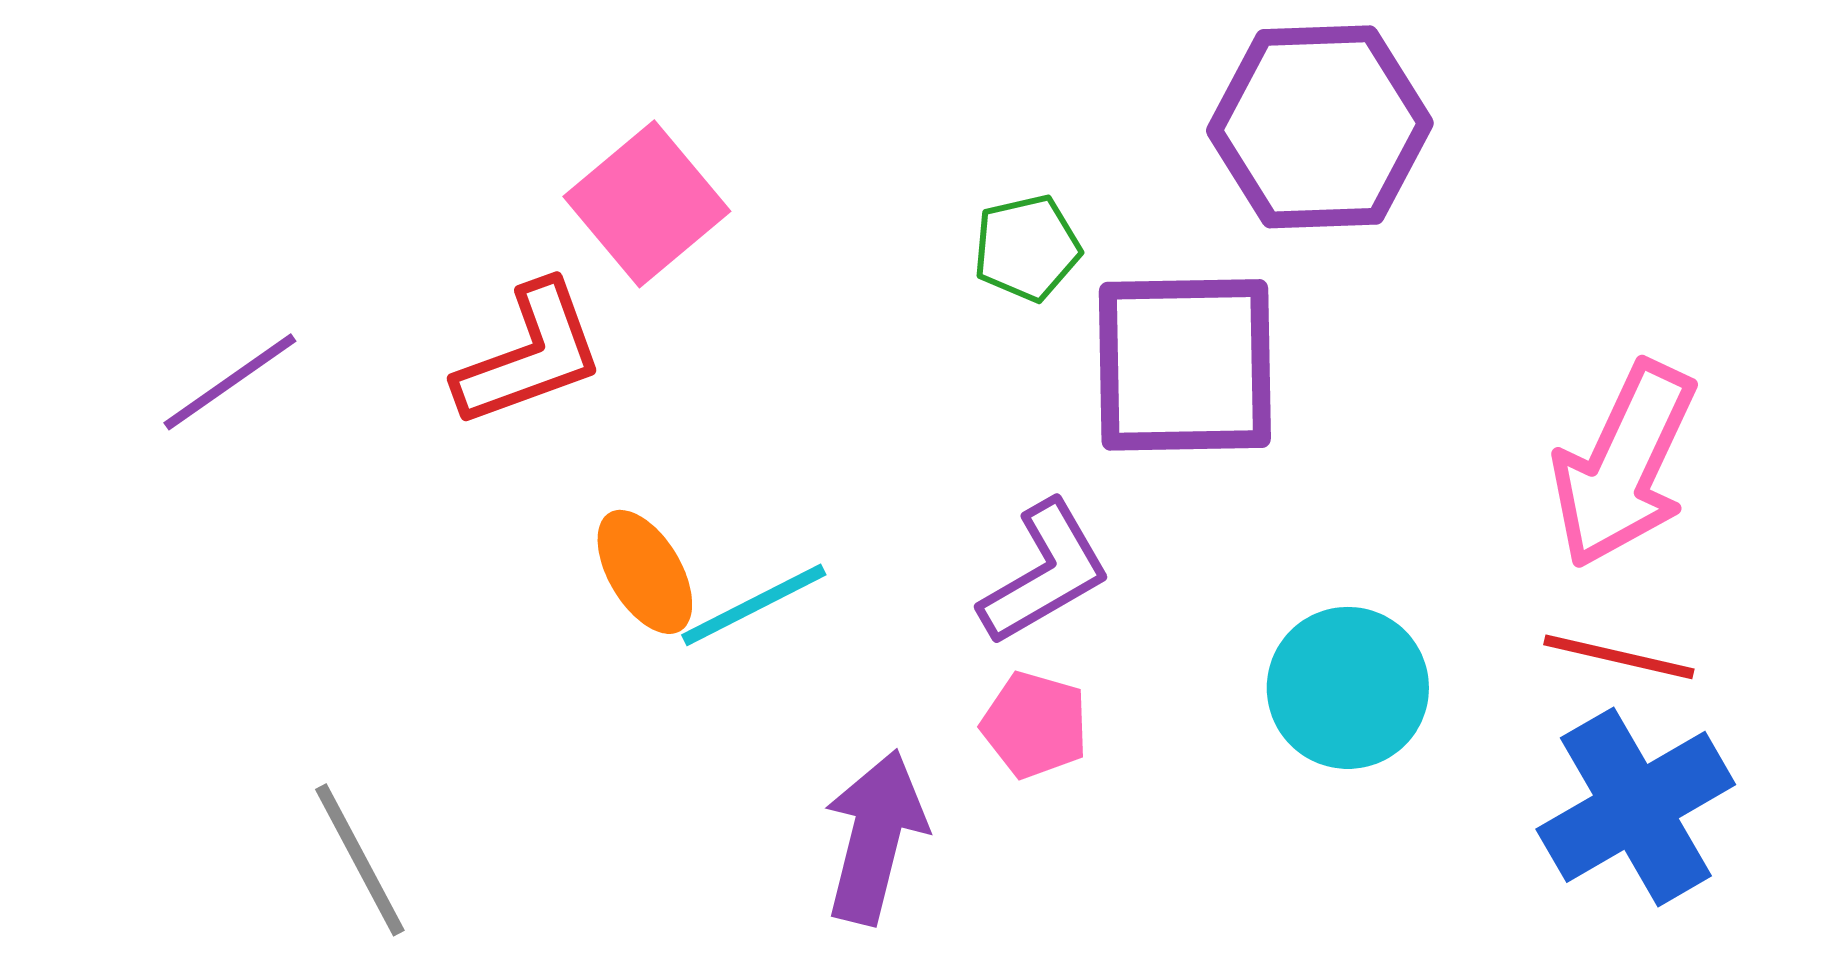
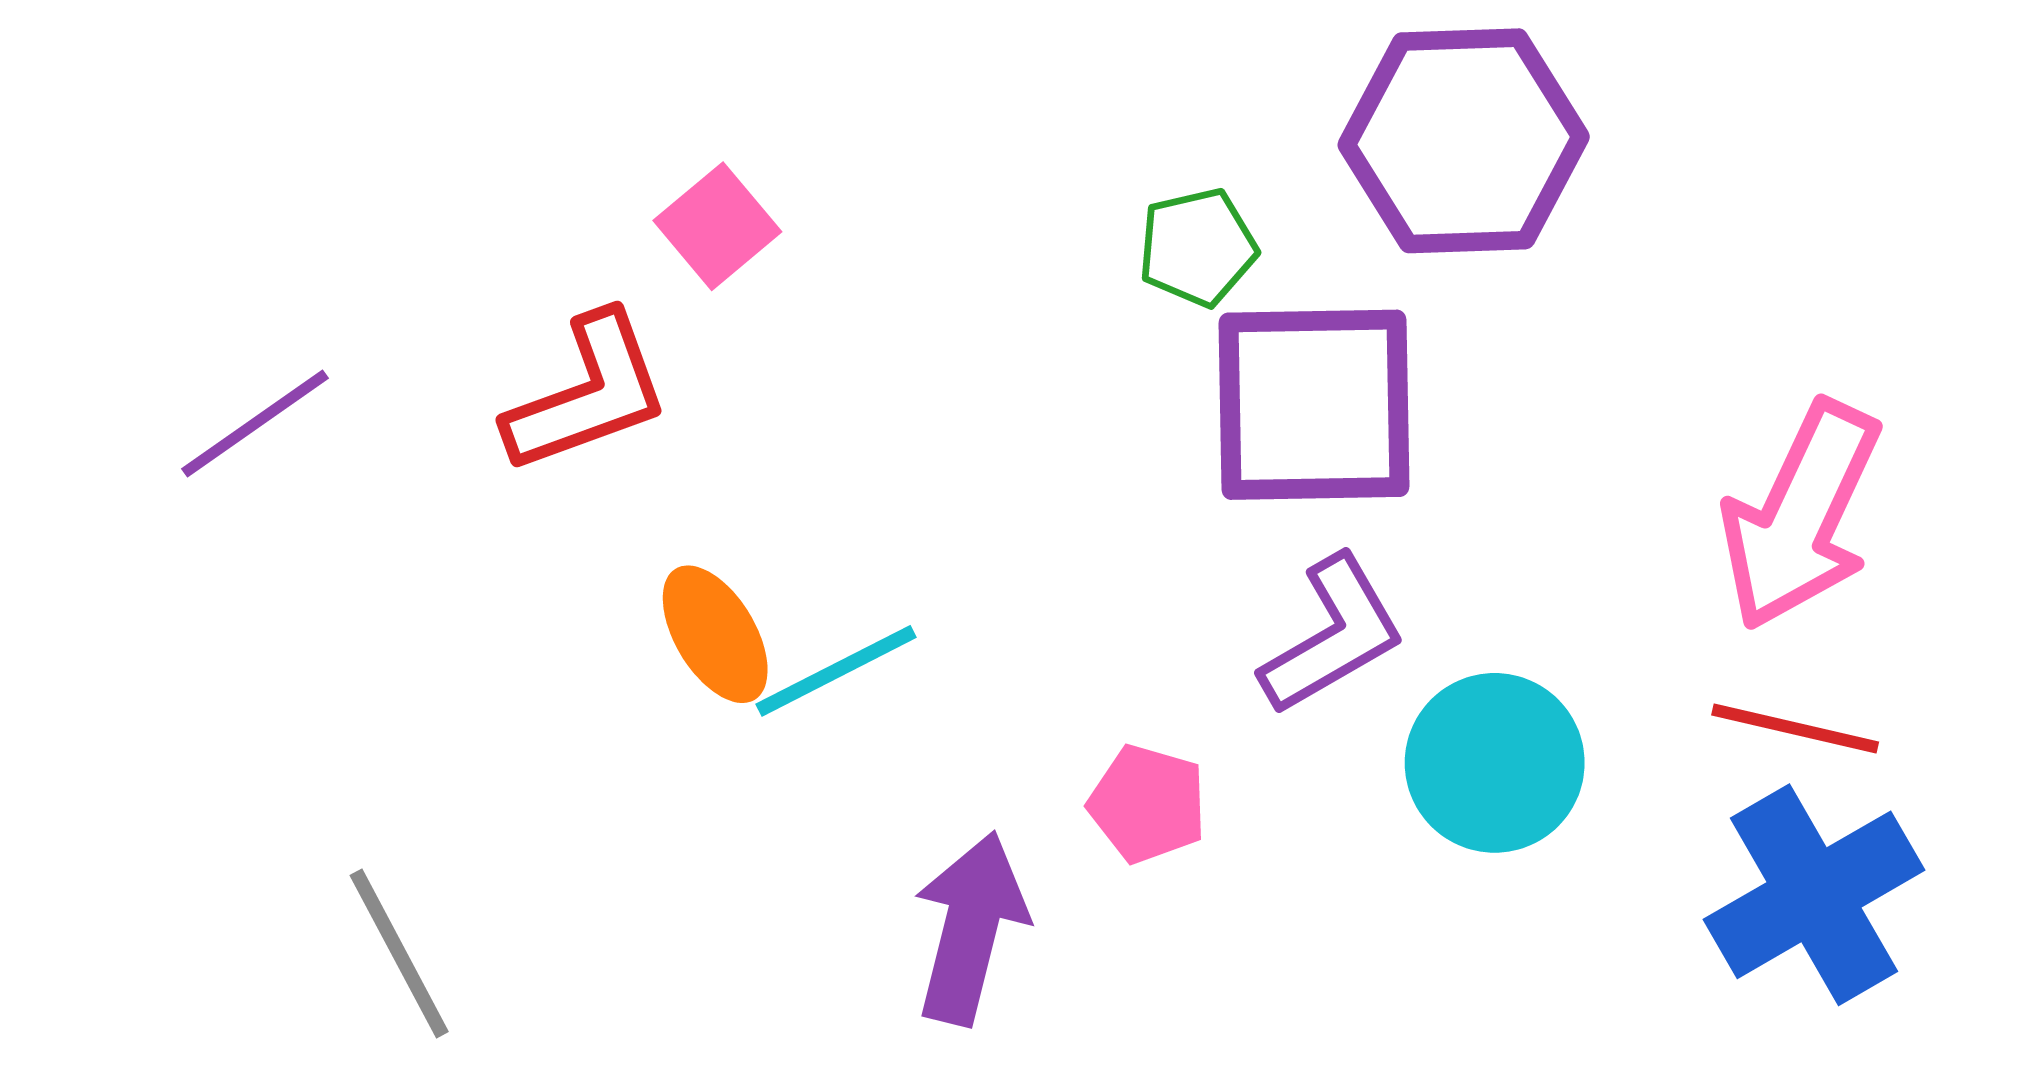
pink square: (647, 204) -> (717, 226), size x0.7
green pentagon: (1027, 248) -> (1198, 247), moved
purple L-shape: (1045, 573) -> (1333, 635), moved

